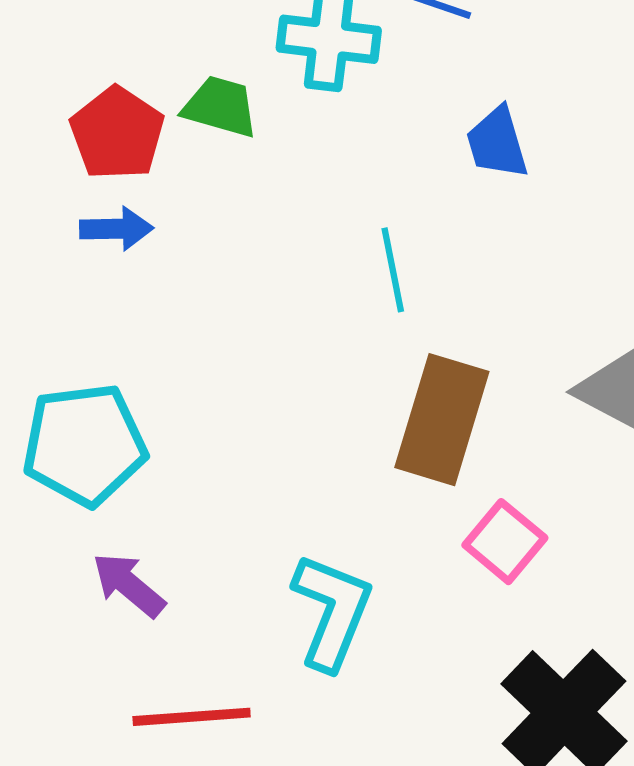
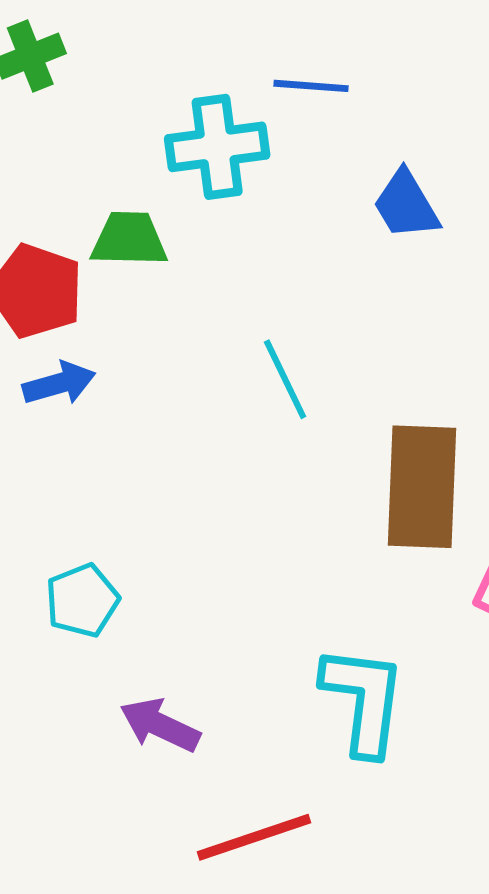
cyan line: (393, 270) -> (285, 379), moved
cyan pentagon: (85, 445) -> (82, 600), size x0.6

